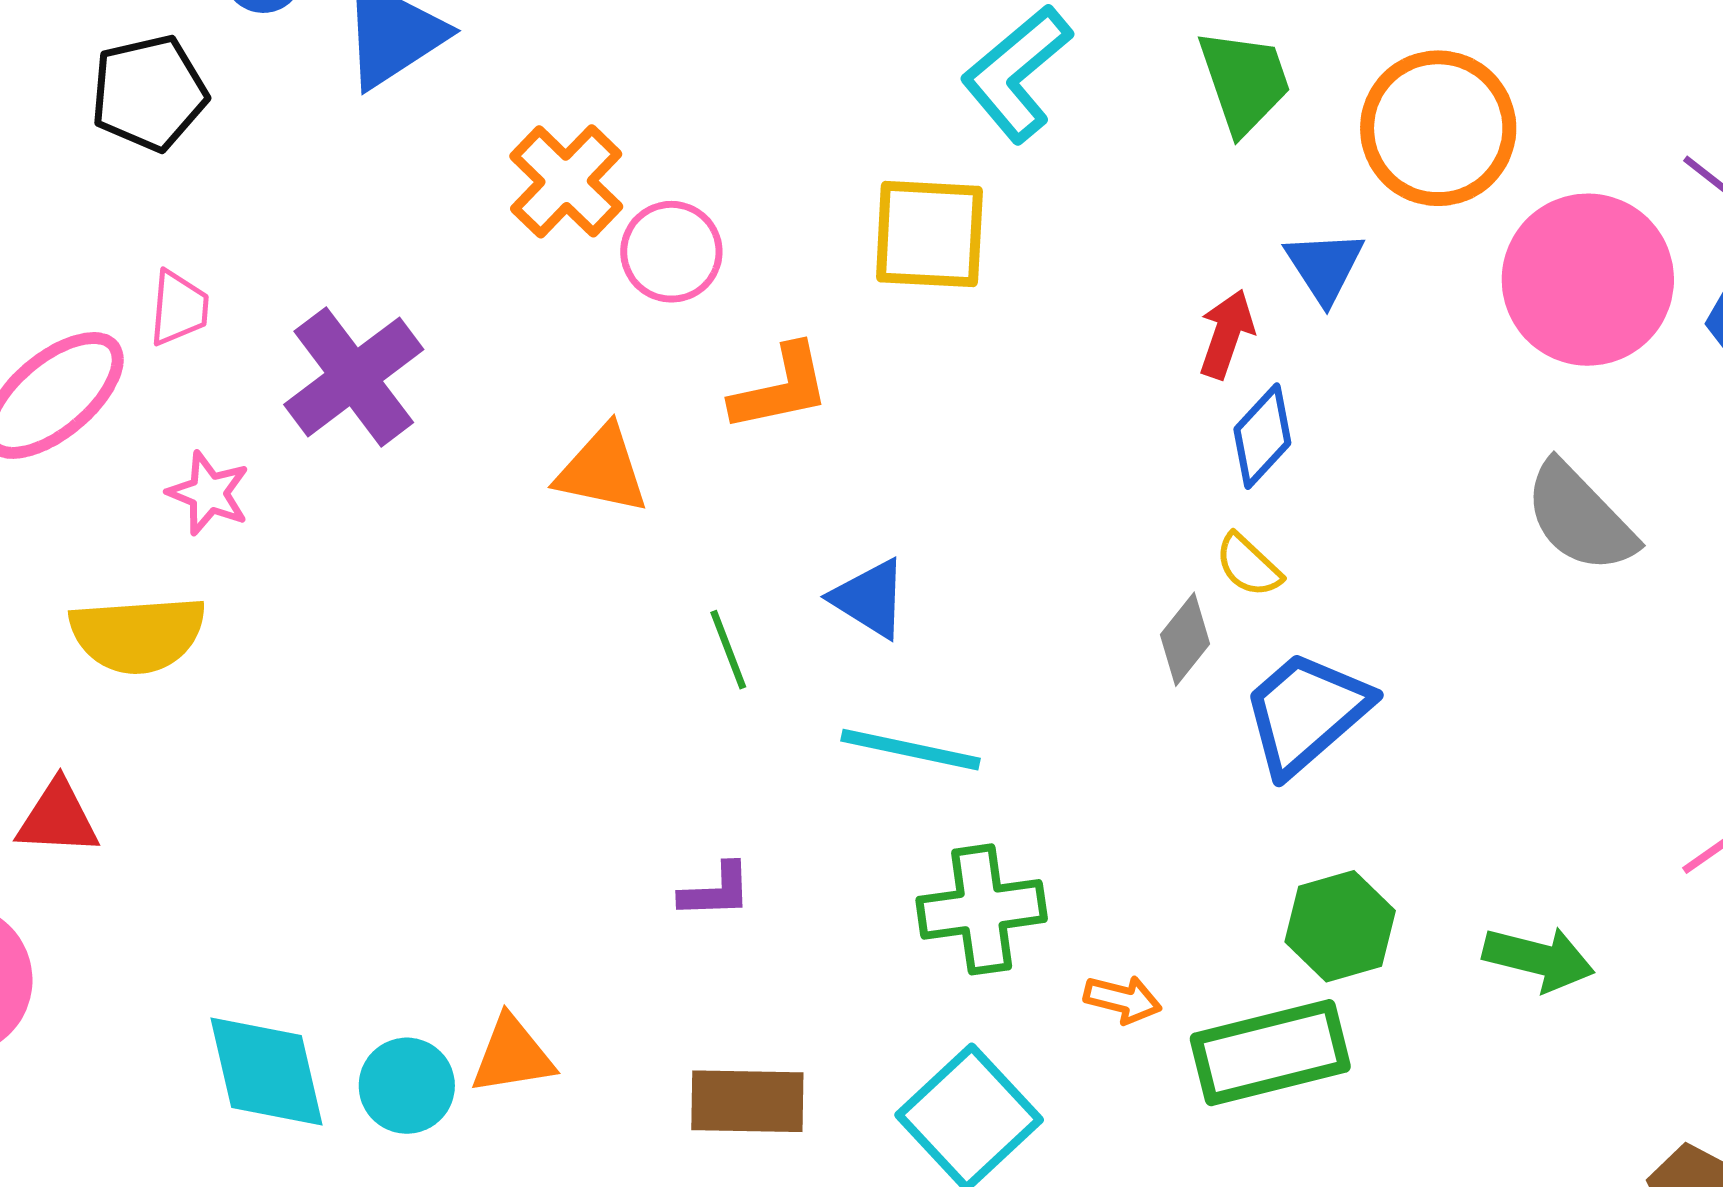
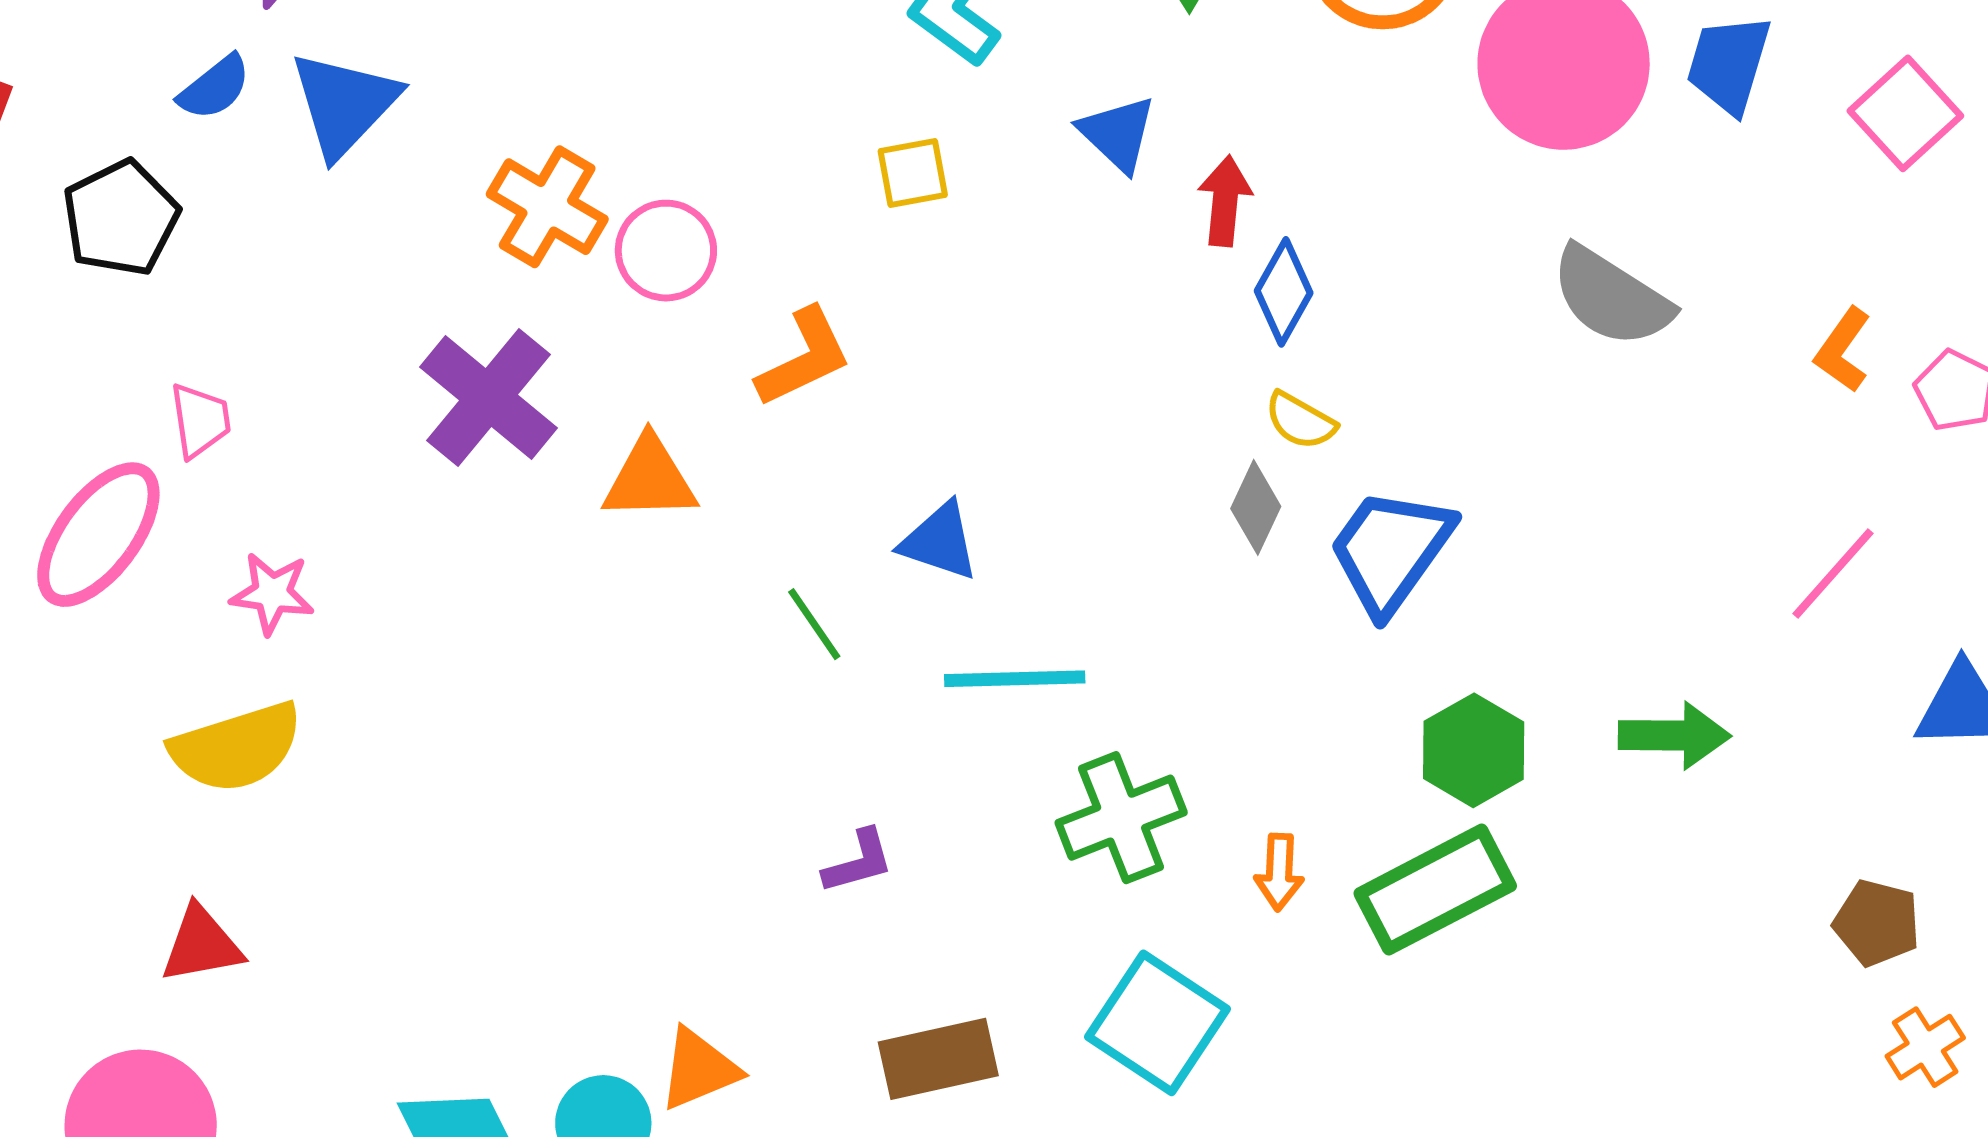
yellow square: (929, 234) -> (913, 173), size x0.6
blue triangle: (1324, 266) -> (1118, 134), moved
purple cross: (354, 377) -> (488, 398), moved
orange arrow: (1123, 999) -> (1279, 872), turned 92

